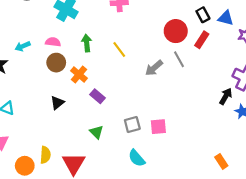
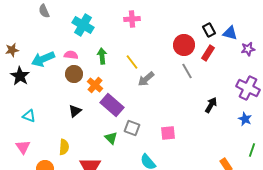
cyan arrow: (23, 46) -> (43, 59), size x1.6
gray arrow: (154, 68) -> (146, 79), moved
purple rectangle: (98, 96) -> (112, 105), size x1.6
black arrow: (226, 96) -> (211, 105), moved
gray square: (132, 124) -> (132, 128), moved, turned 35
yellow semicircle: (45, 155) -> (64, 147), moved

